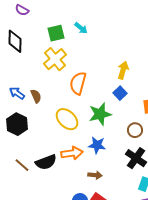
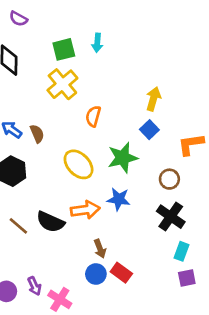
cyan arrow: (81, 28) -> (97, 43), turned 56
orange semicircle: (78, 83) -> (93, 116), size x0.7
black semicircle: (46, 162) -> (50, 222), turned 45
brown arrow: (95, 175) -> (100, 249), moved, turned 64

